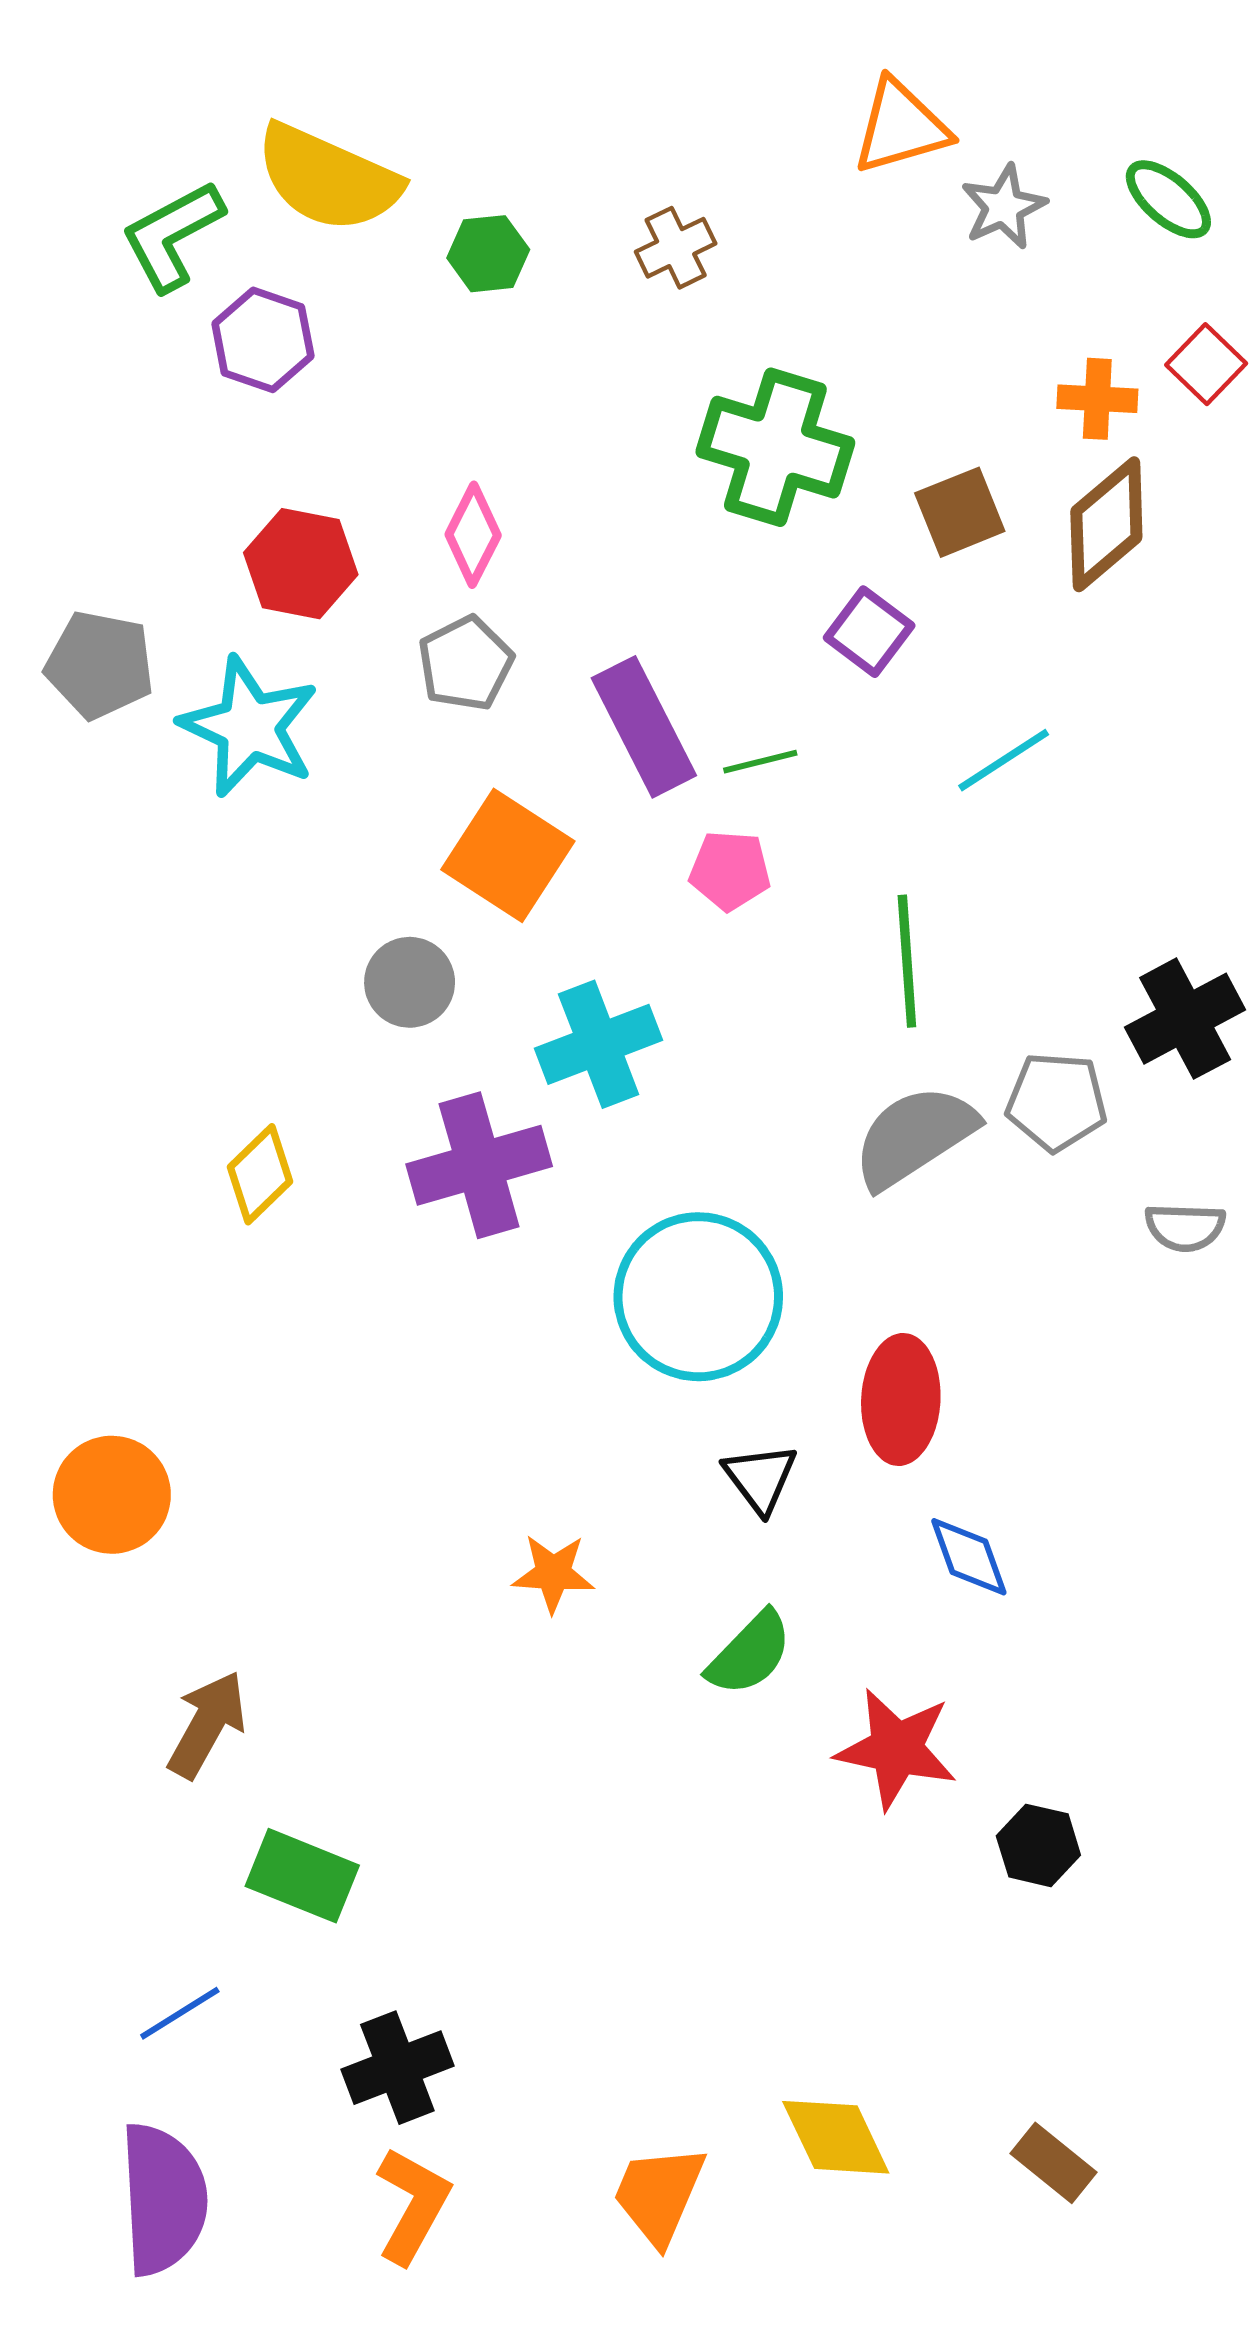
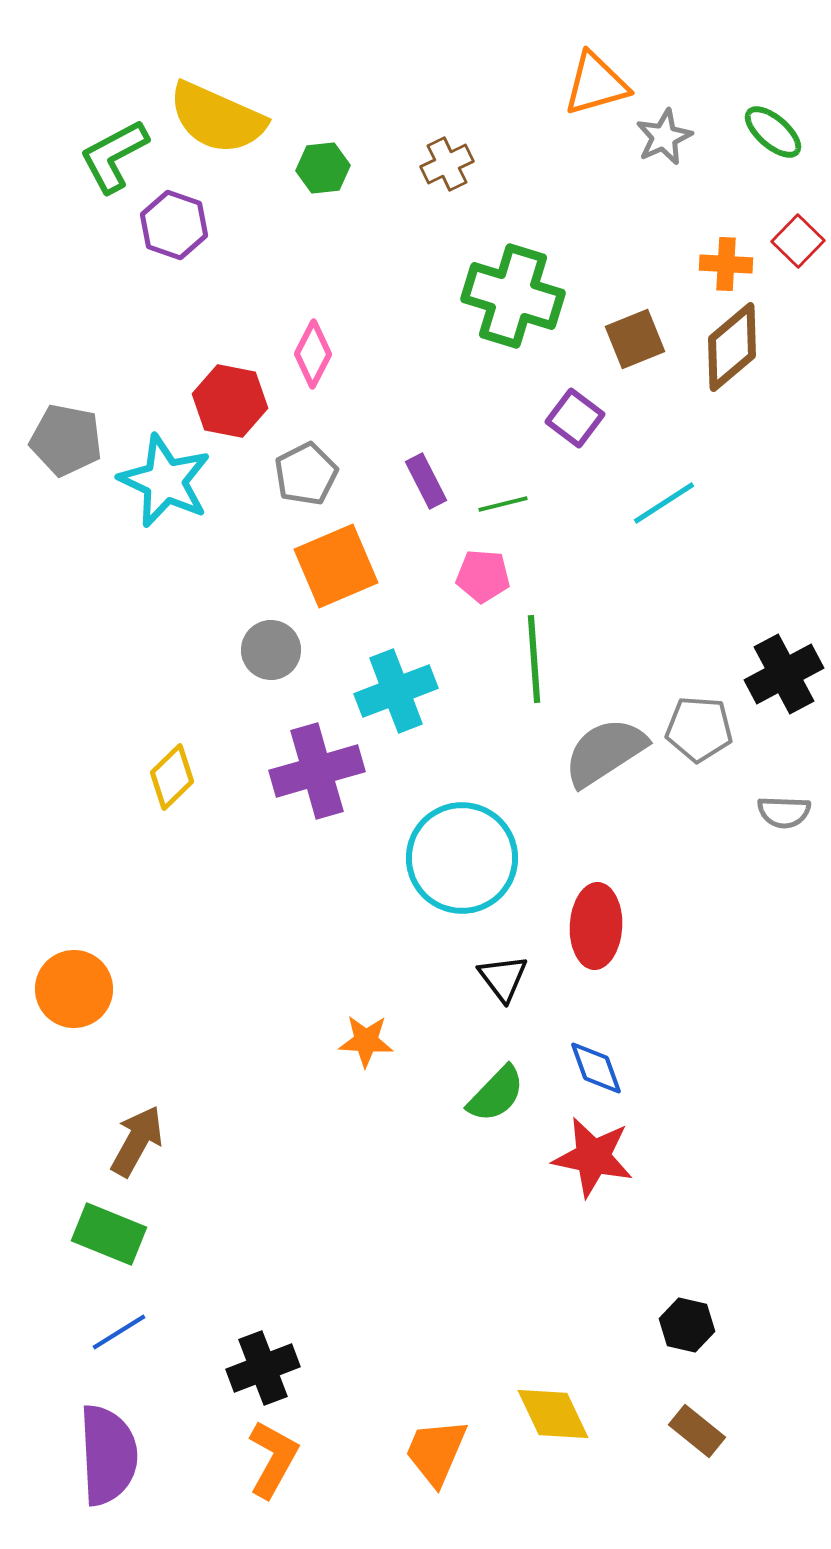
red hexagon: (301, 564) -> (230, 401), moved
gray pentagon: (466, 663) -> (306, 474), moved
purple rectangle: (644, 727) -> (426, 481), size x0.6
orange square: (508, 855) -> (336, 566), turned 34
green line: (907, 961) -> (534, 659), moved
blue diamond: (969, 1557) -> (596, 1068), moved
black hexagon: (1038, 1845) -> (687, 1325), moved
green rectangle: (302, 1876) -> (109, 1234), moved

